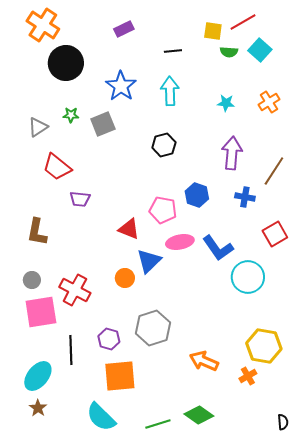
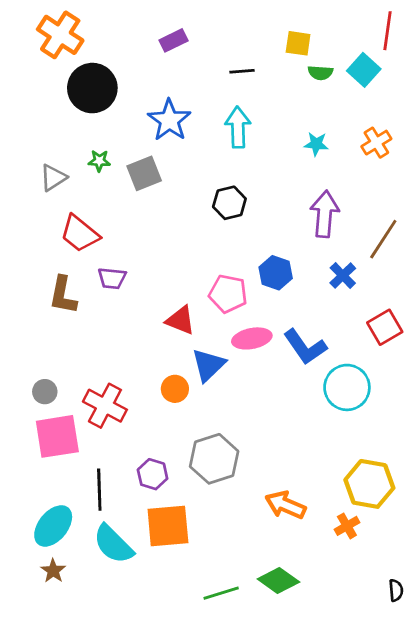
red line: (243, 22) -> (388, 31), moved, turned -52
blue cross: (245, 197) -> (343, 276), turned 36
brown L-shape: (37, 232) -> (63, 295), moved
cyan semicircle: (101, 417) -> (113, 544), moved

